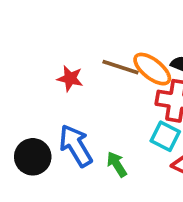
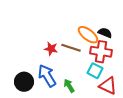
brown line: (120, 67) -> (71, 48), moved
red star: (70, 78) -> (51, 49), moved

